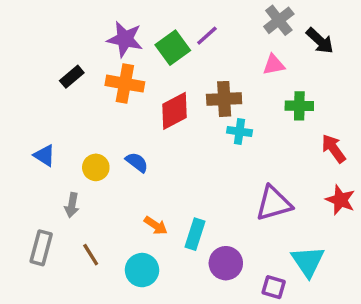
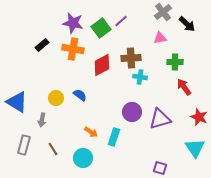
red arrow: (334, 149) -> (184, 87), moved
blue triangle: (44, 155) -> (17, 102), moved, size x1.6
cyan triangle: (308, 261) -> (195, 148), moved
purple circle: (226, 263) -> (132, 112), moved

